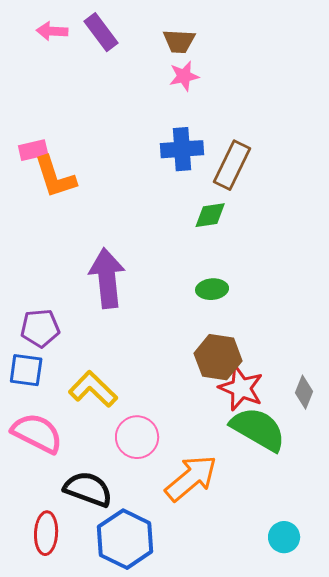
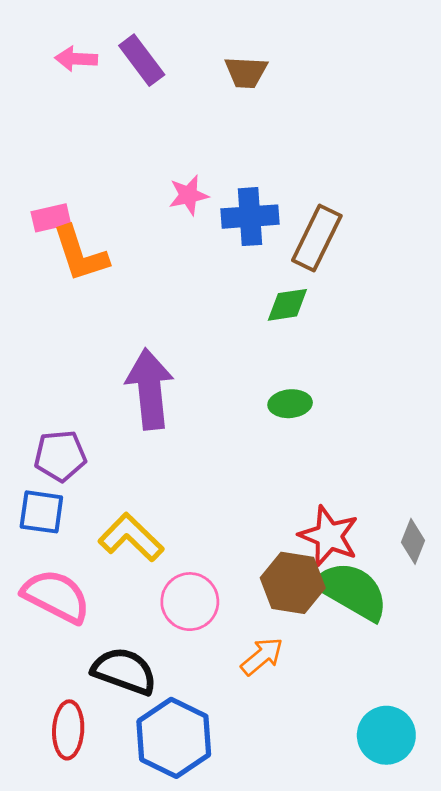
pink star: (184, 76) -> (188, 195), moved
brown hexagon: (218, 357) -> (293, 583), moved
orange arrow: (191, 478) -> (262, 656), size x0.6
cyan circle: (284, 537) -> (386, 735), size x1.4

